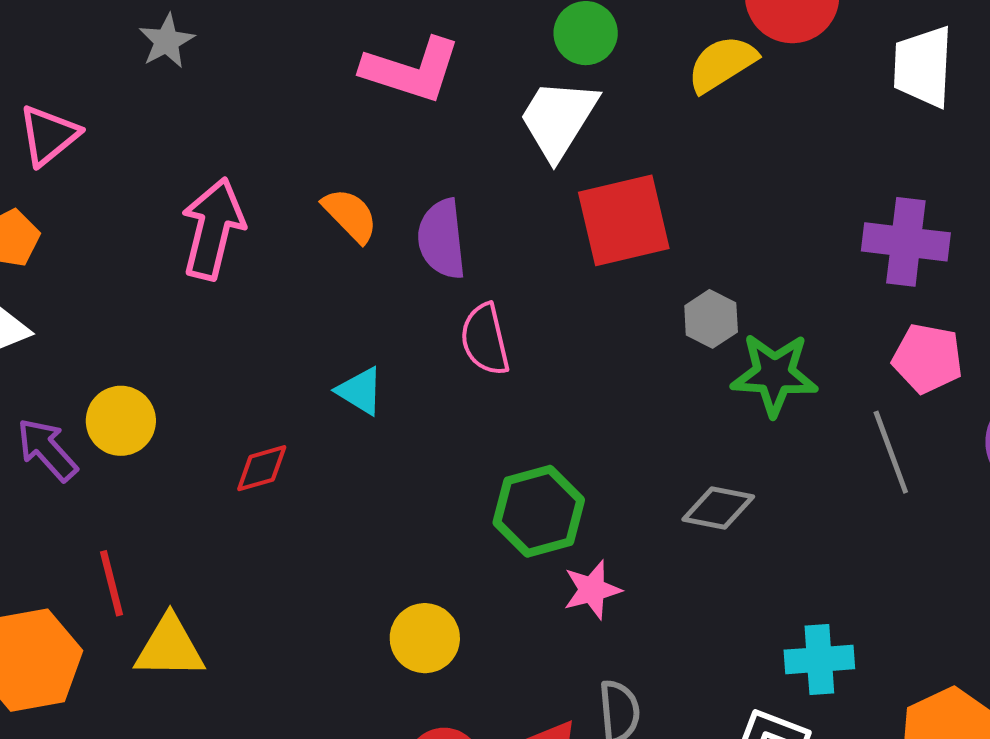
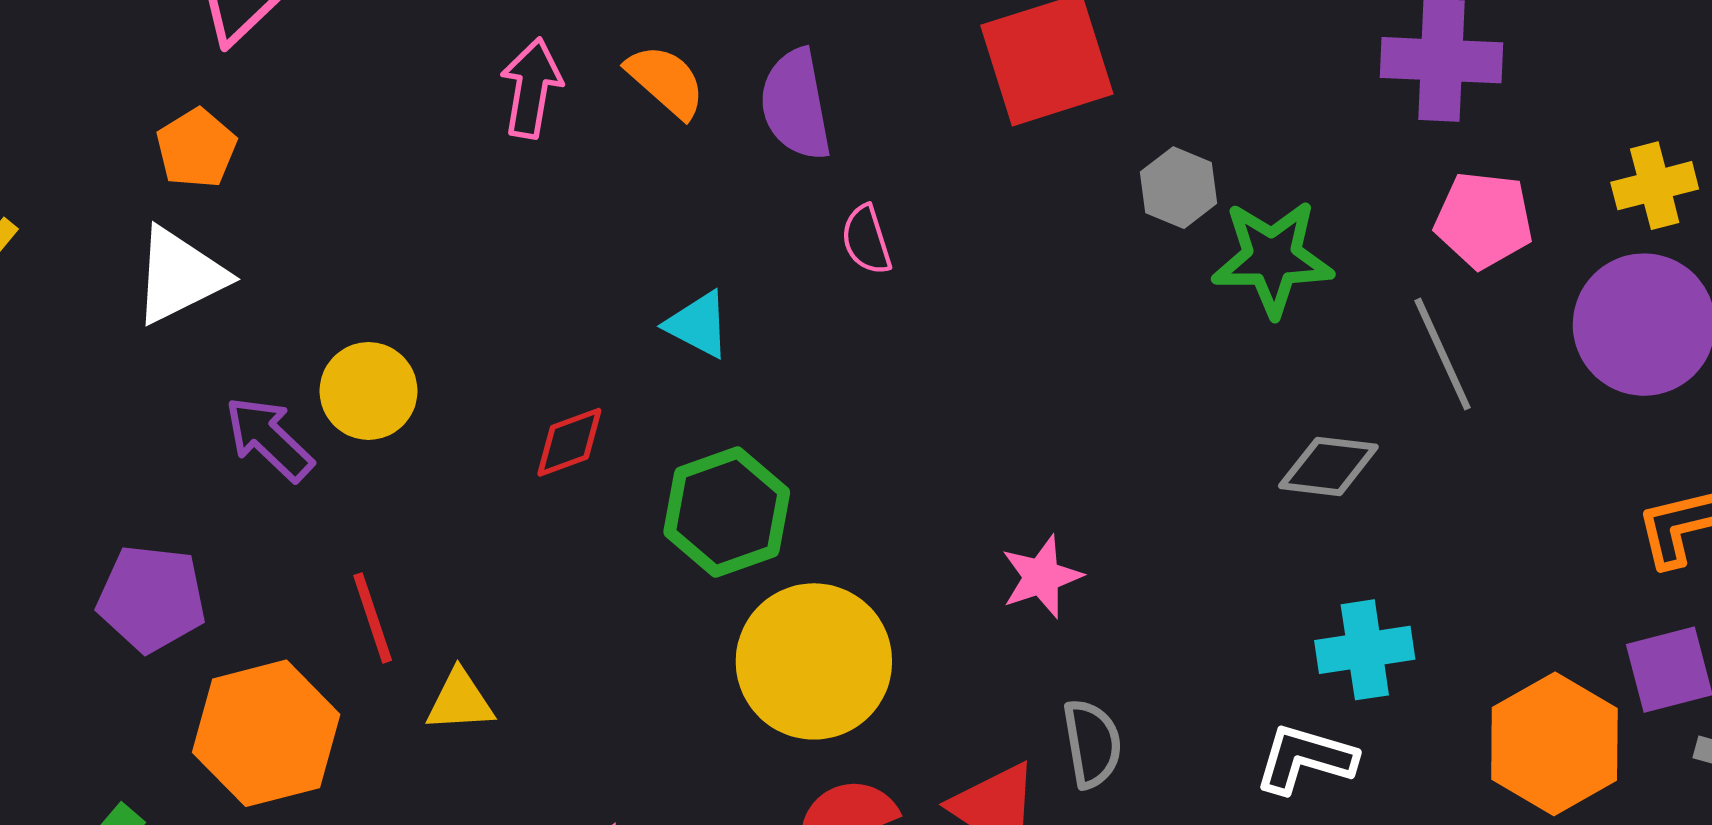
pink arrow: (213, 229) -> (531, 88), moved, size x0.7
pink semicircle: (485, 339) -> (866, 240), size x0.7
gray diamond: (718, 508) -> (1328, 466), moved
green hexagon: (539, 511) -> (727, 512), moved
yellow circle: (425, 638) -> (814, 661), size x1.6
yellow triangle: (170, 647) -> (460, 701), size x0.7

